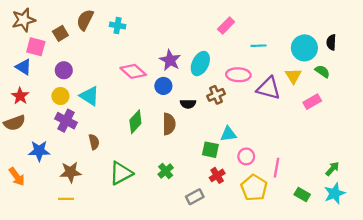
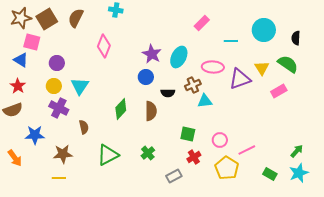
cyan cross: (118, 26) -> (116, 10), moved
brown square: (60, 33) -> (47, 19), moved, size x1.5
cyan circle: (304, 48) -> (264, 30), moved
pink diamond: (133, 71) -> (104, 46), moved, turned 70
green semicircle: (322, 71) -> (288, 64), size x1.5
purple triangle: (269, 88) -> (240, 79), turned -35
cyan triangle: (90, 96) -> (80, 86), turned 30
cyan triangle: (228, 134) -> (205, 101), moved
pink line: (276, 168) -> (247, 150), turned 54

